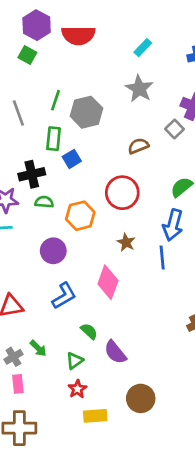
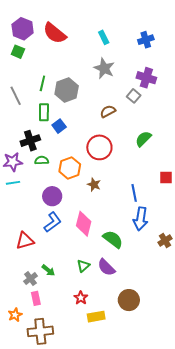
red semicircle: (78, 35) -> (55, 33), turned 45
cyan rectangle: (143, 48) -> (104, 37), turned -64
blue arrow: (173, 225) -> (141, 219), moved
brown star: (126, 242) -> (94, 185), moved
pink diamond: (108, 282) -> (84, 224), moved
blue L-shape: (64, 296) -> (53, 222), moved
green semicircle: (89, 331) -> (113, 239), moved, size x1.5
green triangle: (75, 361) -> (83, 266), moved

